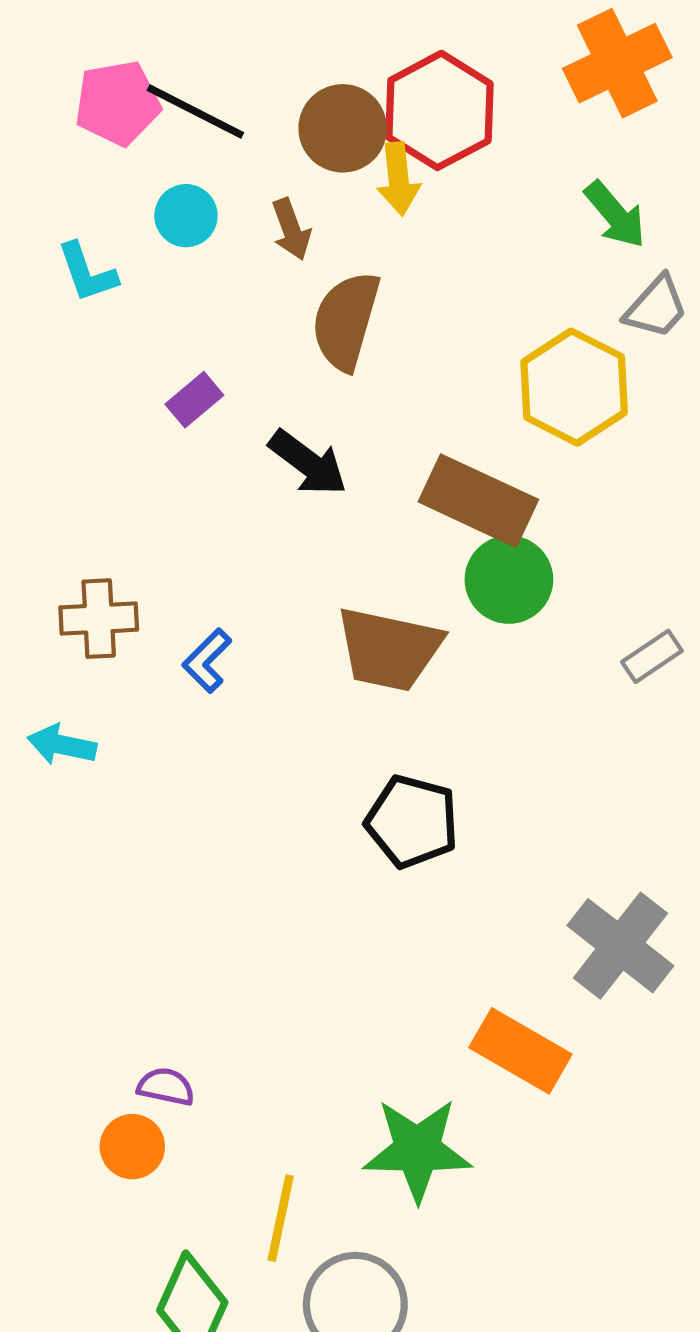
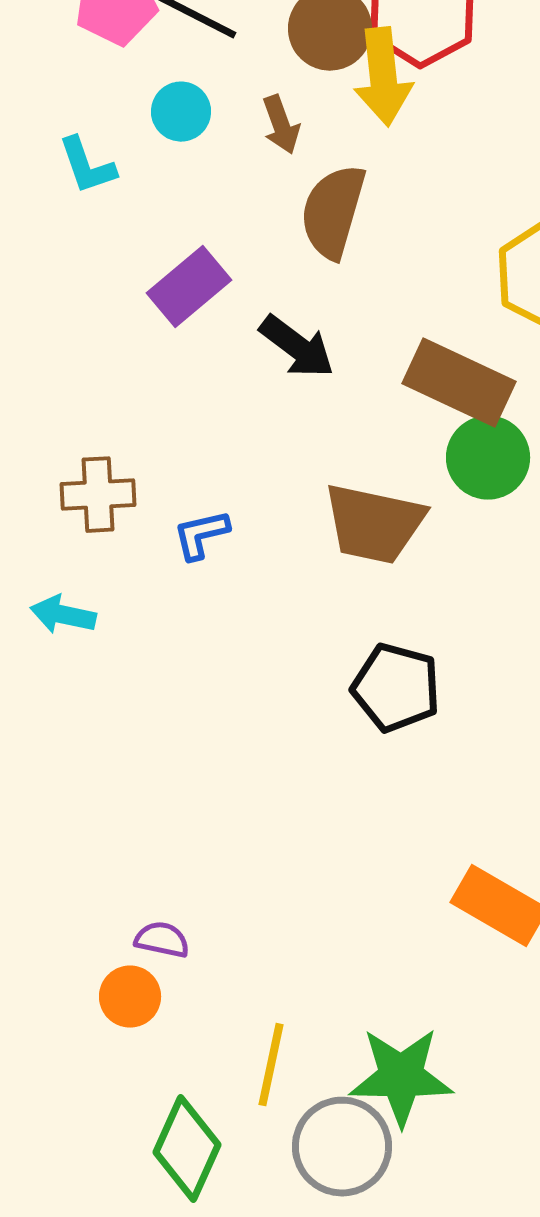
yellow arrow: (398, 179) -> (383, 77), size x1.4
purple rectangle: (194, 400) -> (189, 287), size x1.5
blue L-shape: (207, 661) -> (201, 535), turned 32
green star: (417, 1150) -> (401, 1077), moved

